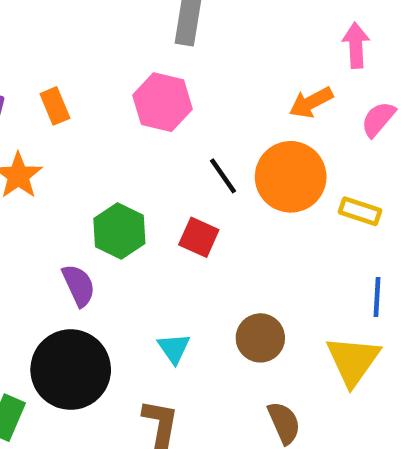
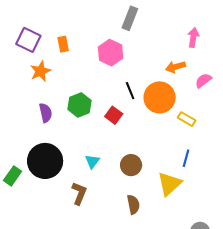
pink arrow: (356, 45) -> (193, 37), moved
purple semicircle: (79, 285) -> (46, 113), moved

